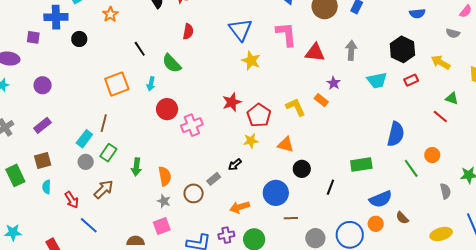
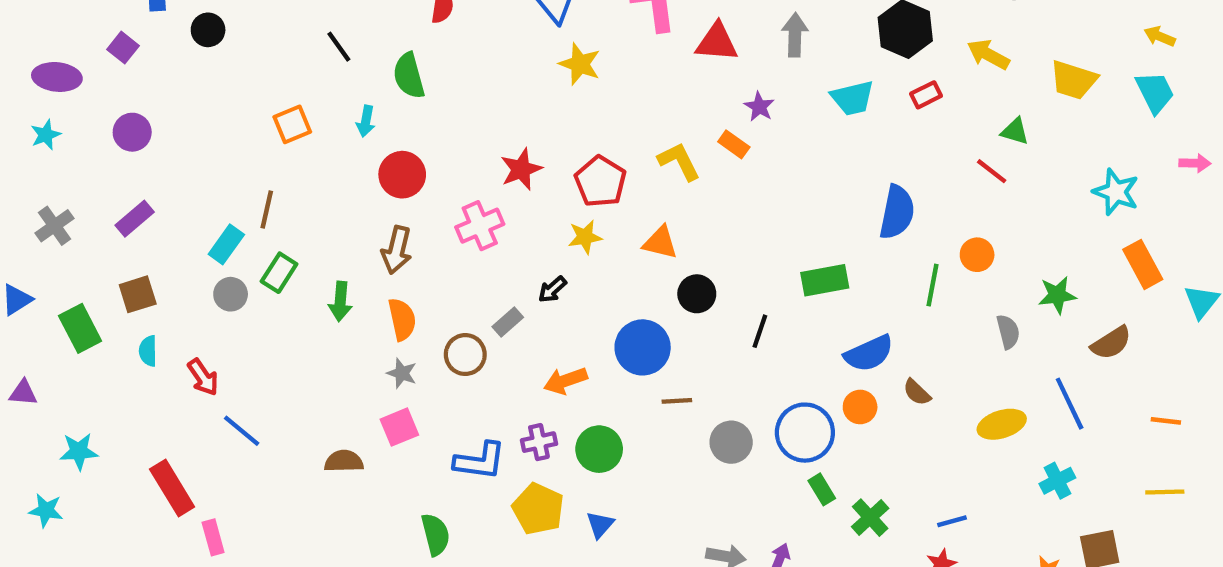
purple square: (33, 37) -> (123, 48), moved, turned 32
green semicircle: (172, 63) -> (409, 76), turned 30
orange square: (117, 84) -> (292, 124), size x0.7
red star: (232, 102) -> (521, 169), moved
pink cross: (192, 125) -> (480, 226), moved
green line: (411, 168) -> (932, 285), turned 48
brown arrow: (104, 189) -> (397, 250), moved, turned 150

